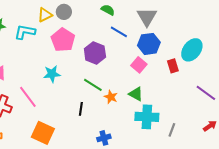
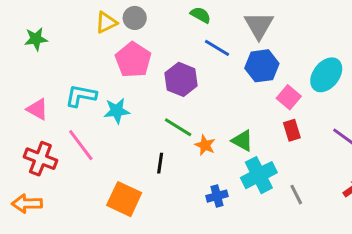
cyan L-shape: (25, 32) -> (81, 96), moved
pink square: (139, 65) -> (289, 97), moved
red rectangle: (173, 66) -> (292, 130), moved
cyan cross: (147, 117) -> (259, 175), turned -30
gray line: (172, 130) -> (296, 195), turned -48
orange square: (43, 133) -> (124, 199), moved
blue cross: (104, 138) -> (217, 196), moved

